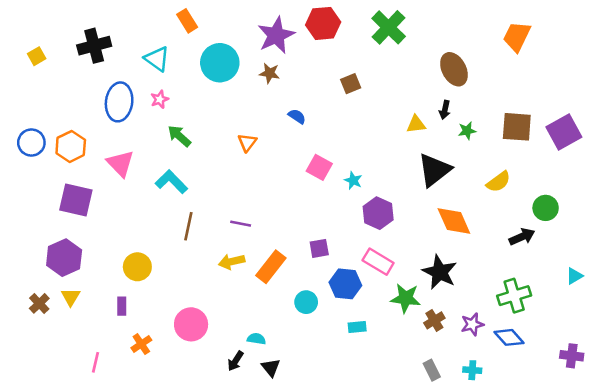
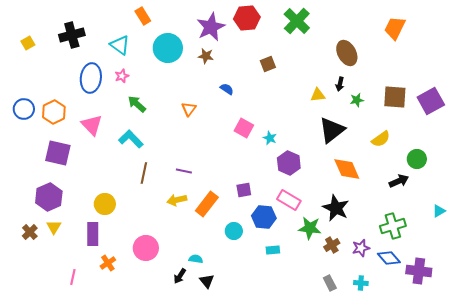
purple rectangle: (122, 306) -> (93, 234), size x1.6
purple cross: (572, 356) -> (419, 271), moved, size x1.4

